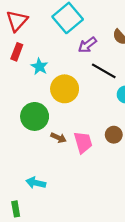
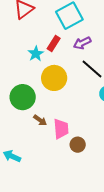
red rectangle: (17, 52) -> (54, 43), moved
brown circle: (114, 135) -> (78, 145), moved

